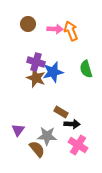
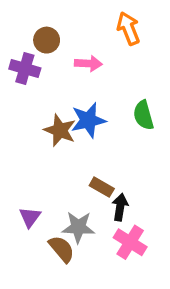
pink arrow: (55, 29) -> (88, 63), moved
orange arrow: (71, 31) -> (128, 28), moved
purple cross: (36, 62) -> (25, 68), moved
black arrow: (72, 124) -> (120, 207), turned -84

